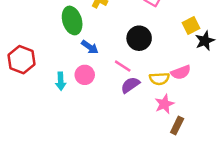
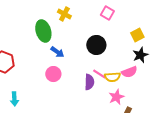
black star: (205, 41) -> (140, 55), moved
pink line: (123, 66) -> (99, 74), moved
cyan arrow: (61, 81) -> (14, 99), moved
purple semicircle: (130, 85) -> (89, 82), turned 126

